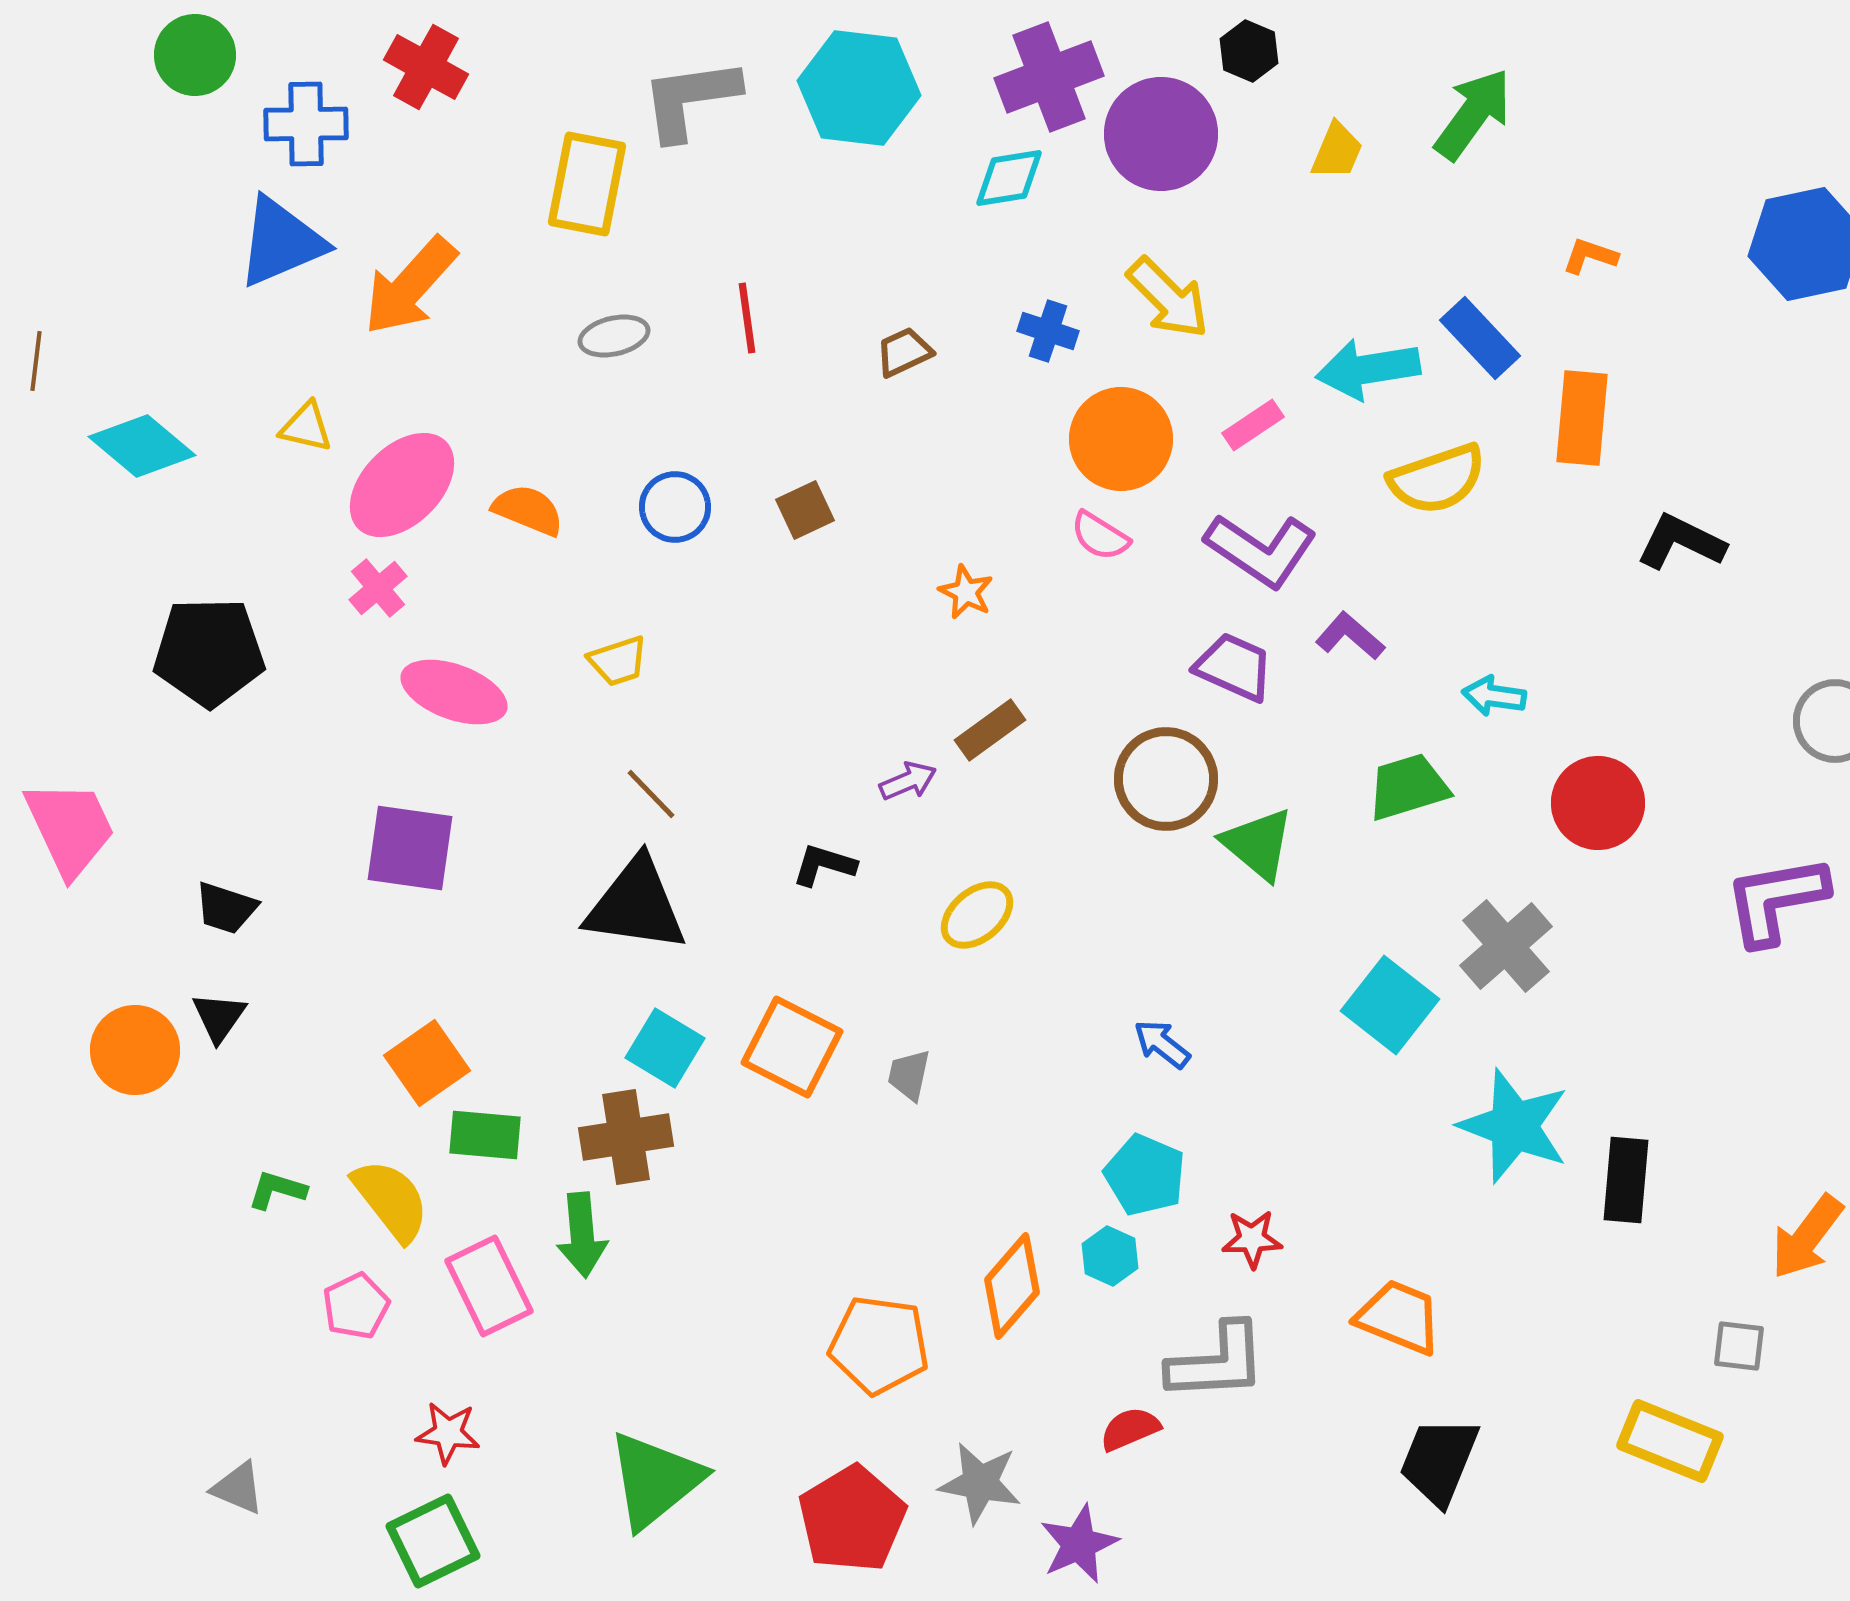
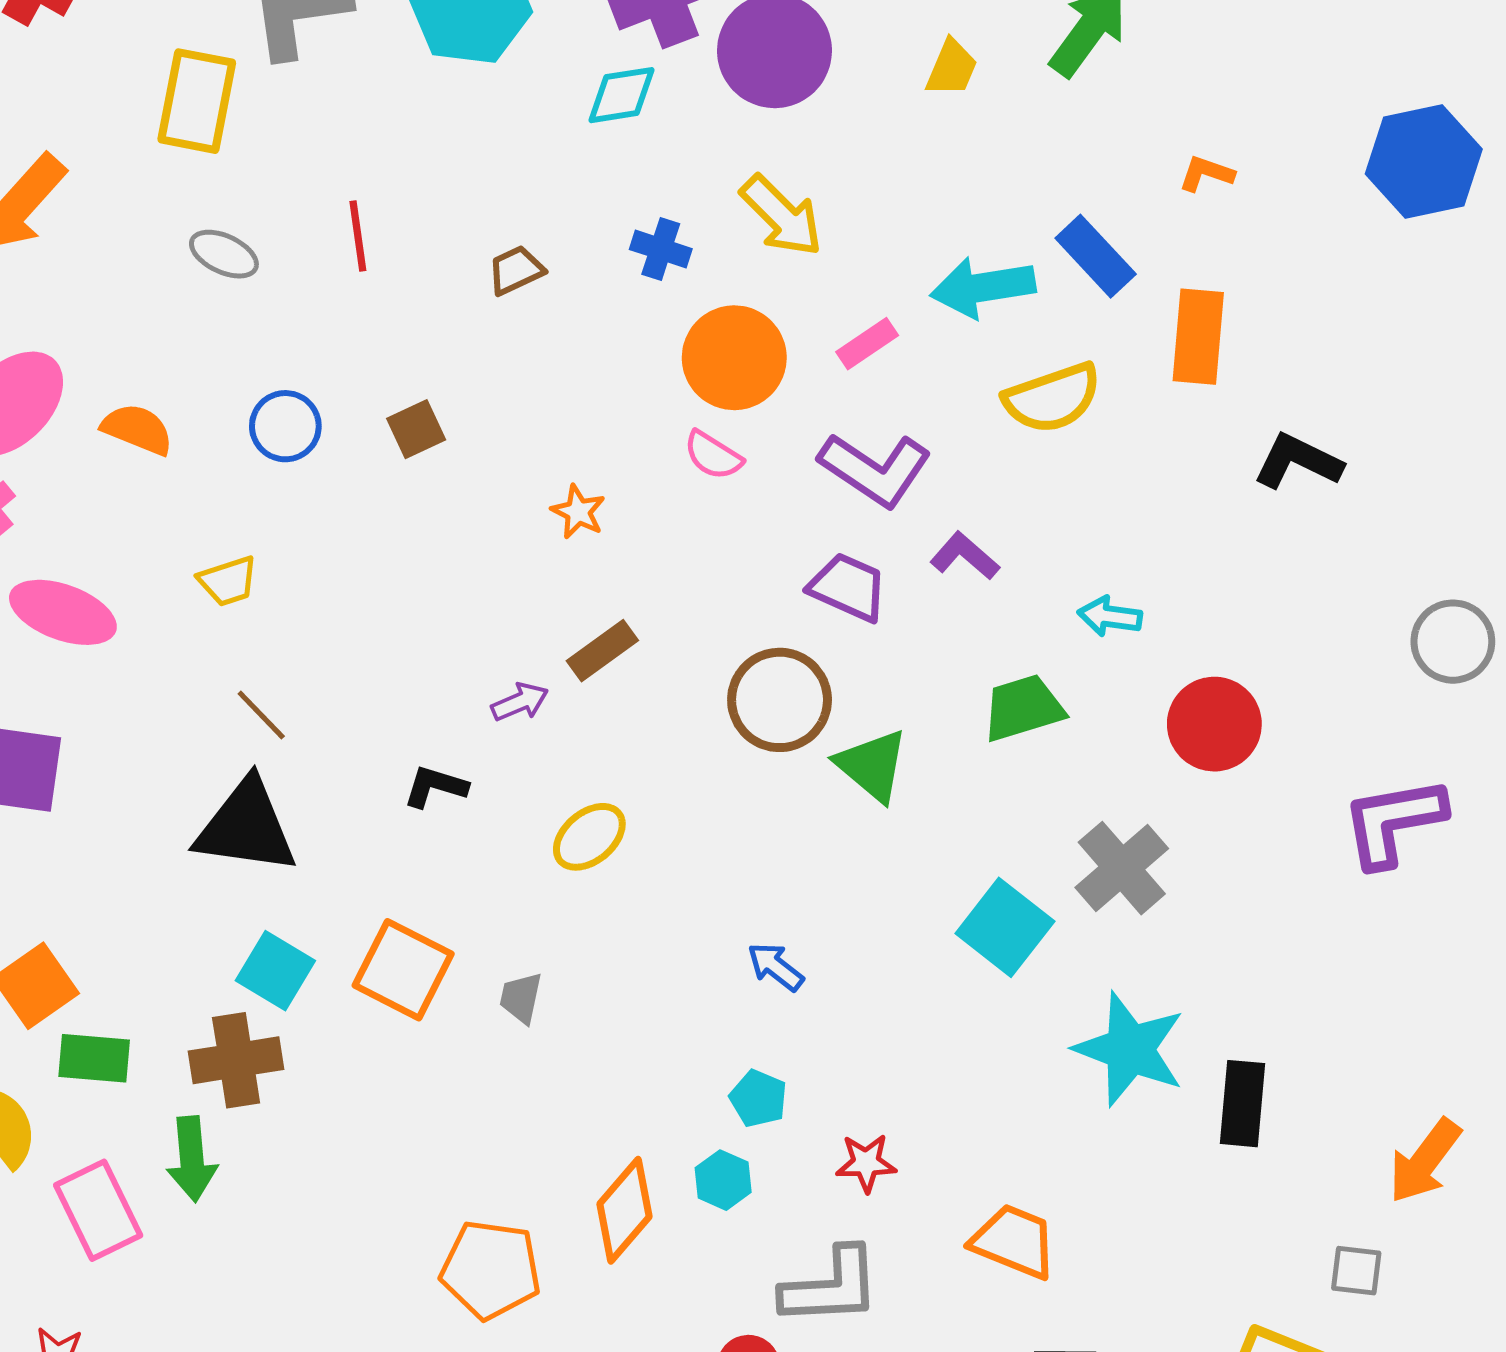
gray ellipse: (614, 336) -> (224, 254), turned 38
cyan pentagon: (1145, 1175) -> (758, 1099), size x0.7

